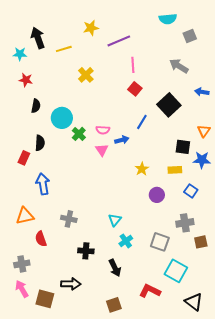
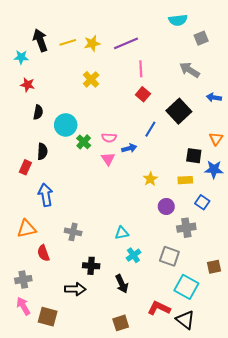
yellow star: (91, 28) -> (92, 43), moved
yellow line: (64, 49) -> (68, 42), moved
cyan triangle: (115, 220) -> (122, 233), turned 40
gray cross: (185, 223) -> (186, 228), moved
brown square: (201, 242) -> (214, 267), moved
black arrow: (71, 284) -> (75, 289), moved
black triangle: (194, 302) -> (185, 320), moved

